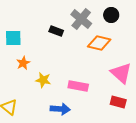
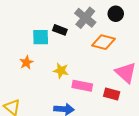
cyan square: (13, 38) -> (41, 37), moved
yellow star: (43, 80) -> (61, 71), moved
red rectangle: (118, 102) -> (112, 94), moved

